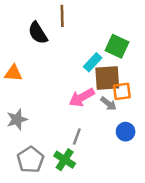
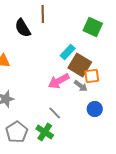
green square: (117, 46) -> (93, 27), moved
brown square: (107, 78) -> (80, 65), turned 35
gray line: (77, 137) -> (55, 113), turned -64

